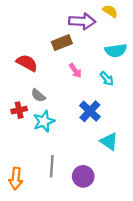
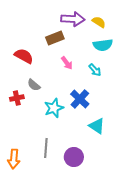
yellow semicircle: (110, 11) -> (99, 22), moved
cyan star: (44, 121) -> (54, 108), moved

